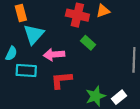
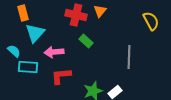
orange triangle: (103, 11) -> (100, 11), turned -32
cyan semicircle: (11, 53) -> (14, 51), turned -72

